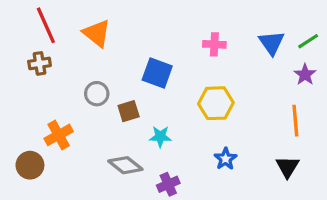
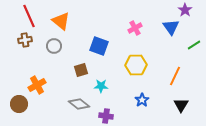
green line: (308, 41) -> (194, 45), moved
pink cross: (214, 44) -> (135, 28), turned -32
purple star: (305, 75) -> (185, 10), moved
gray circle: (97, 94) -> (54, 46), moved
orange line: (295, 121) -> (175, 76), moved, turned 30
purple cross: (168, 184) -> (106, 116), turned 32

